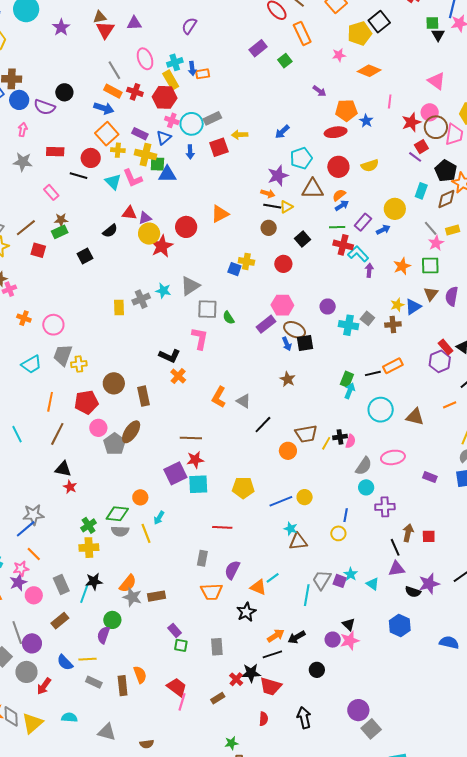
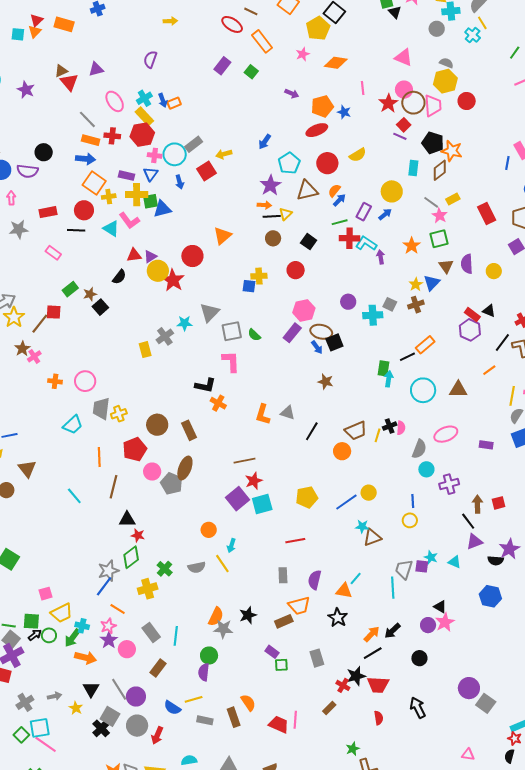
brown star: (61, 220) -> (90, 294), moved
brown line: (26, 228) -> (40, 324), moved
green diamond: (117, 514) -> (131, 557), moved, turned -30
yellow cross: (89, 548) -> (148, 589), moved
black star: (94, 581) -> (248, 615), moved
brown rectangle: (157, 596) -> (284, 621), moved
red trapezoid: (177, 687) -> (279, 724), moved

